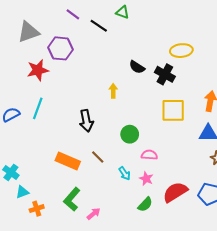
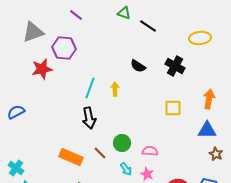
black line: (99, 26) -> (148, 26), moved
yellow ellipse: (181, 51) -> (200, 38), moved
black cross: (165, 74) -> (175, 66), moved
cyan line: (38, 108) -> (90, 88), moved
yellow square: (173, 110) -> (173, 108), size x0.7
green circle: (130, 134) -> (122, 143), moved

